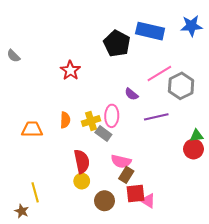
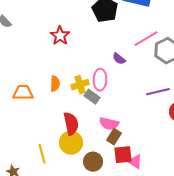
purple line: (156, 117) -> (158, 92), moved
yellow circle: (82, 181) -> (71, 143), size x1.5
yellow line: (35, 192) -> (42, 154), moved

